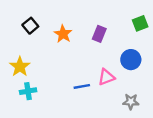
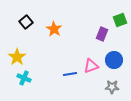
purple rectangle: (99, 34) -> (102, 34), moved
blue circle: (131, 60) -> (114, 60), moved
cyan cross: (28, 91) -> (24, 78), turned 32

